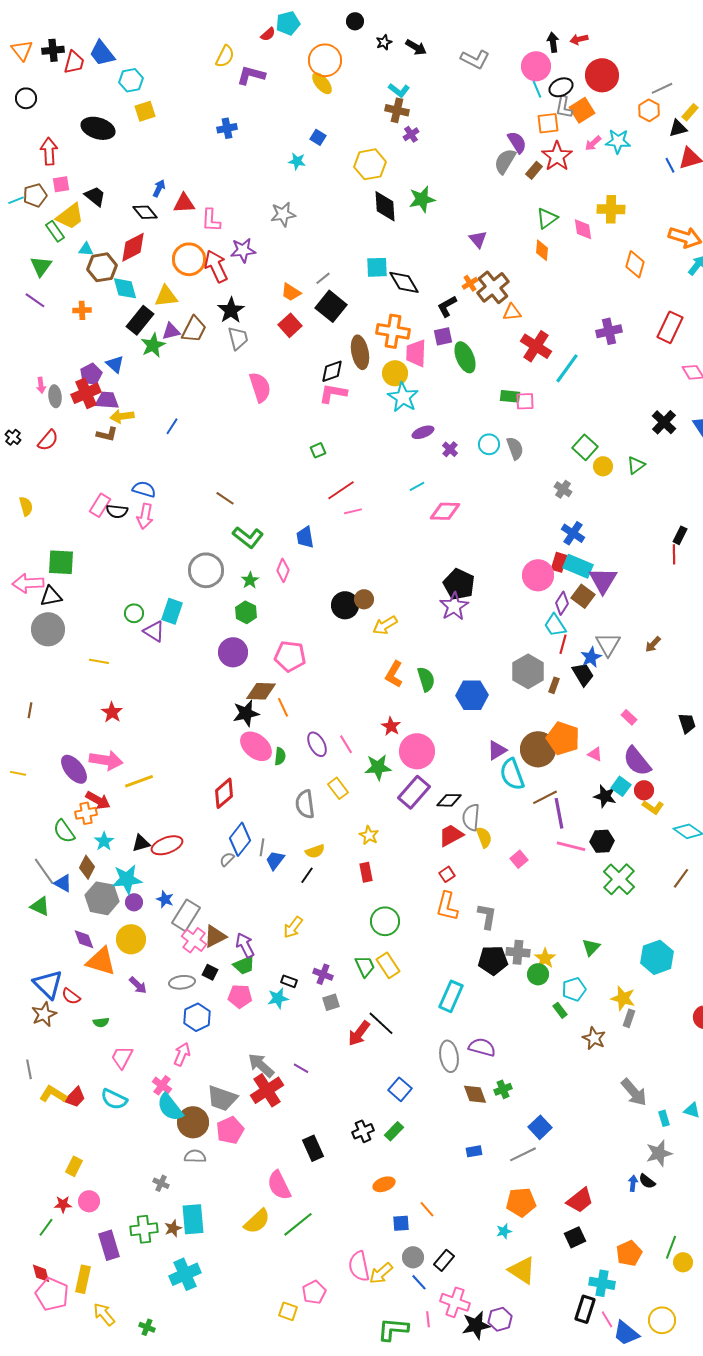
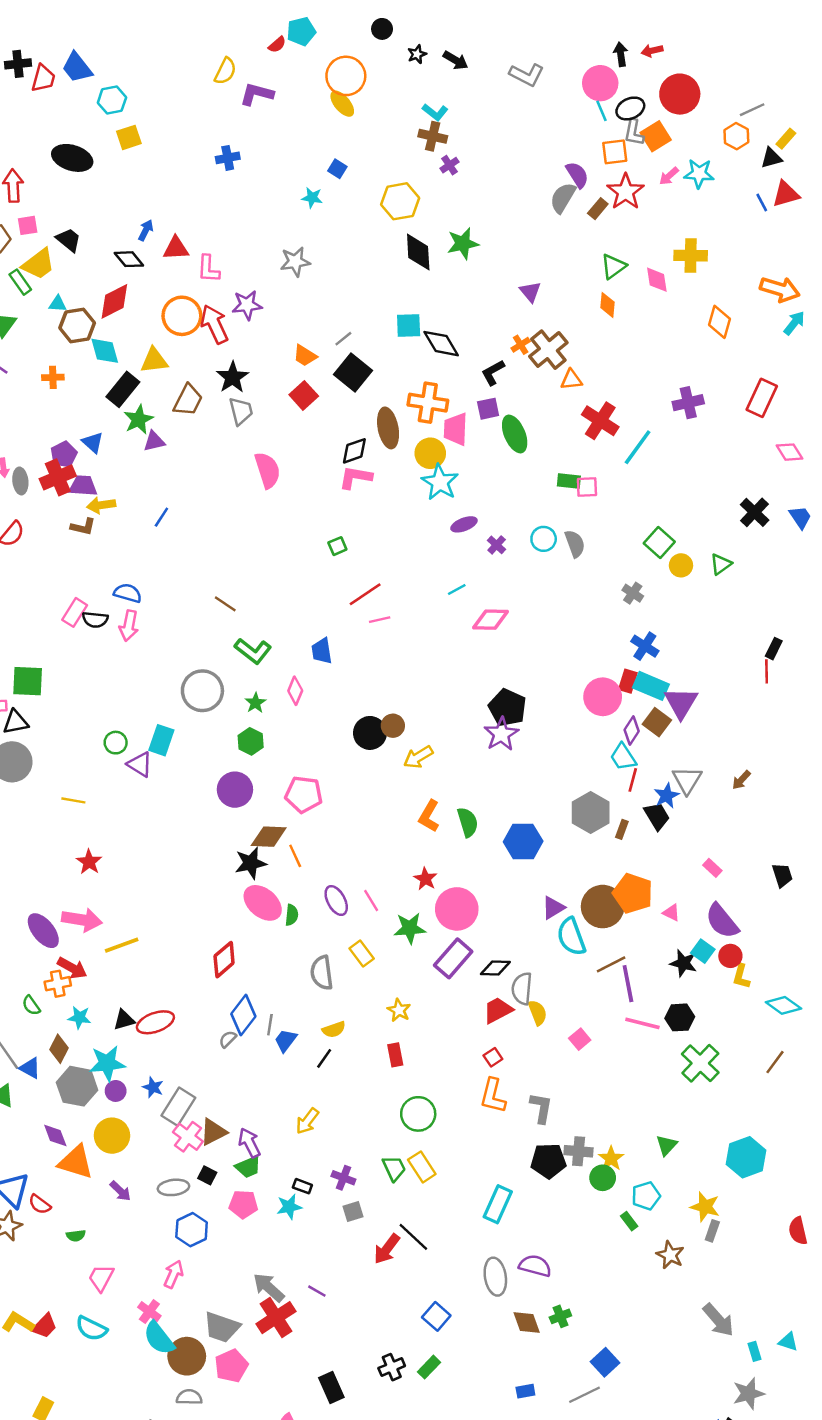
purple triangle: (171, 331) -> (154, 441), moved
yellow L-shape: (653, 807) -> (741, 976), turned 70
green semicircle: (64, 831) -> (31, 1005), size x0.7
cyan star: (104, 841) -> (79, 1017), turned -30

